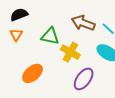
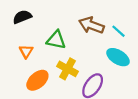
orange triangle: (16, 35) -> (26, 51), moved
yellow cross: (70, 52) -> (67, 69), moved

